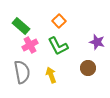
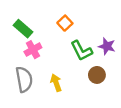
green L-shape: (58, 46) -> (81, 51), moved

